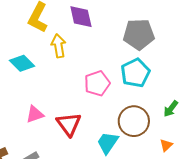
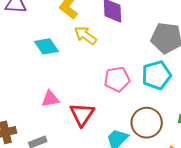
yellow arrow: (59, 46) -> (85, 35), turned -55

